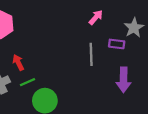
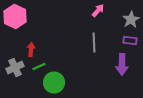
purple rectangle: (117, 44) -> (130, 40), moved
red arrow: (18, 62) -> (31, 50), turned 32

